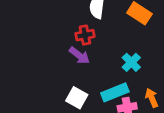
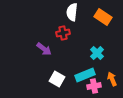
purple arrow: (79, 56) -> (44, 49), moved

